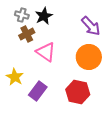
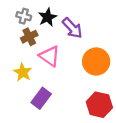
purple arrow: (91, 26) -> (72, 28), moved
yellow star: (15, 77) -> (23, 72), moved
red hexagon: (78, 92) -> (99, 105), moved

